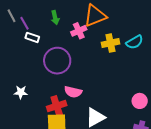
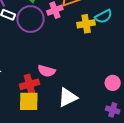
cyan semicircle: (135, 42) -> (104, 16), moved
purple circle: (57, 61) -> (30, 19), moved

